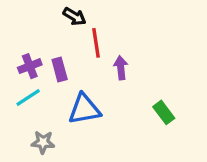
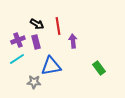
black arrow: (74, 16) -> (37, 24), moved
gray star: (43, 142) -> (34, 82), moved

